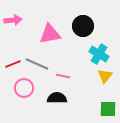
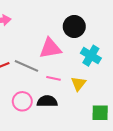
pink triangle: (50, 34) -> (50, 48), moved
yellow triangle: (105, 76) -> (78, 84), moved
pink circle: (24, 88) -> (22, 101), moved

